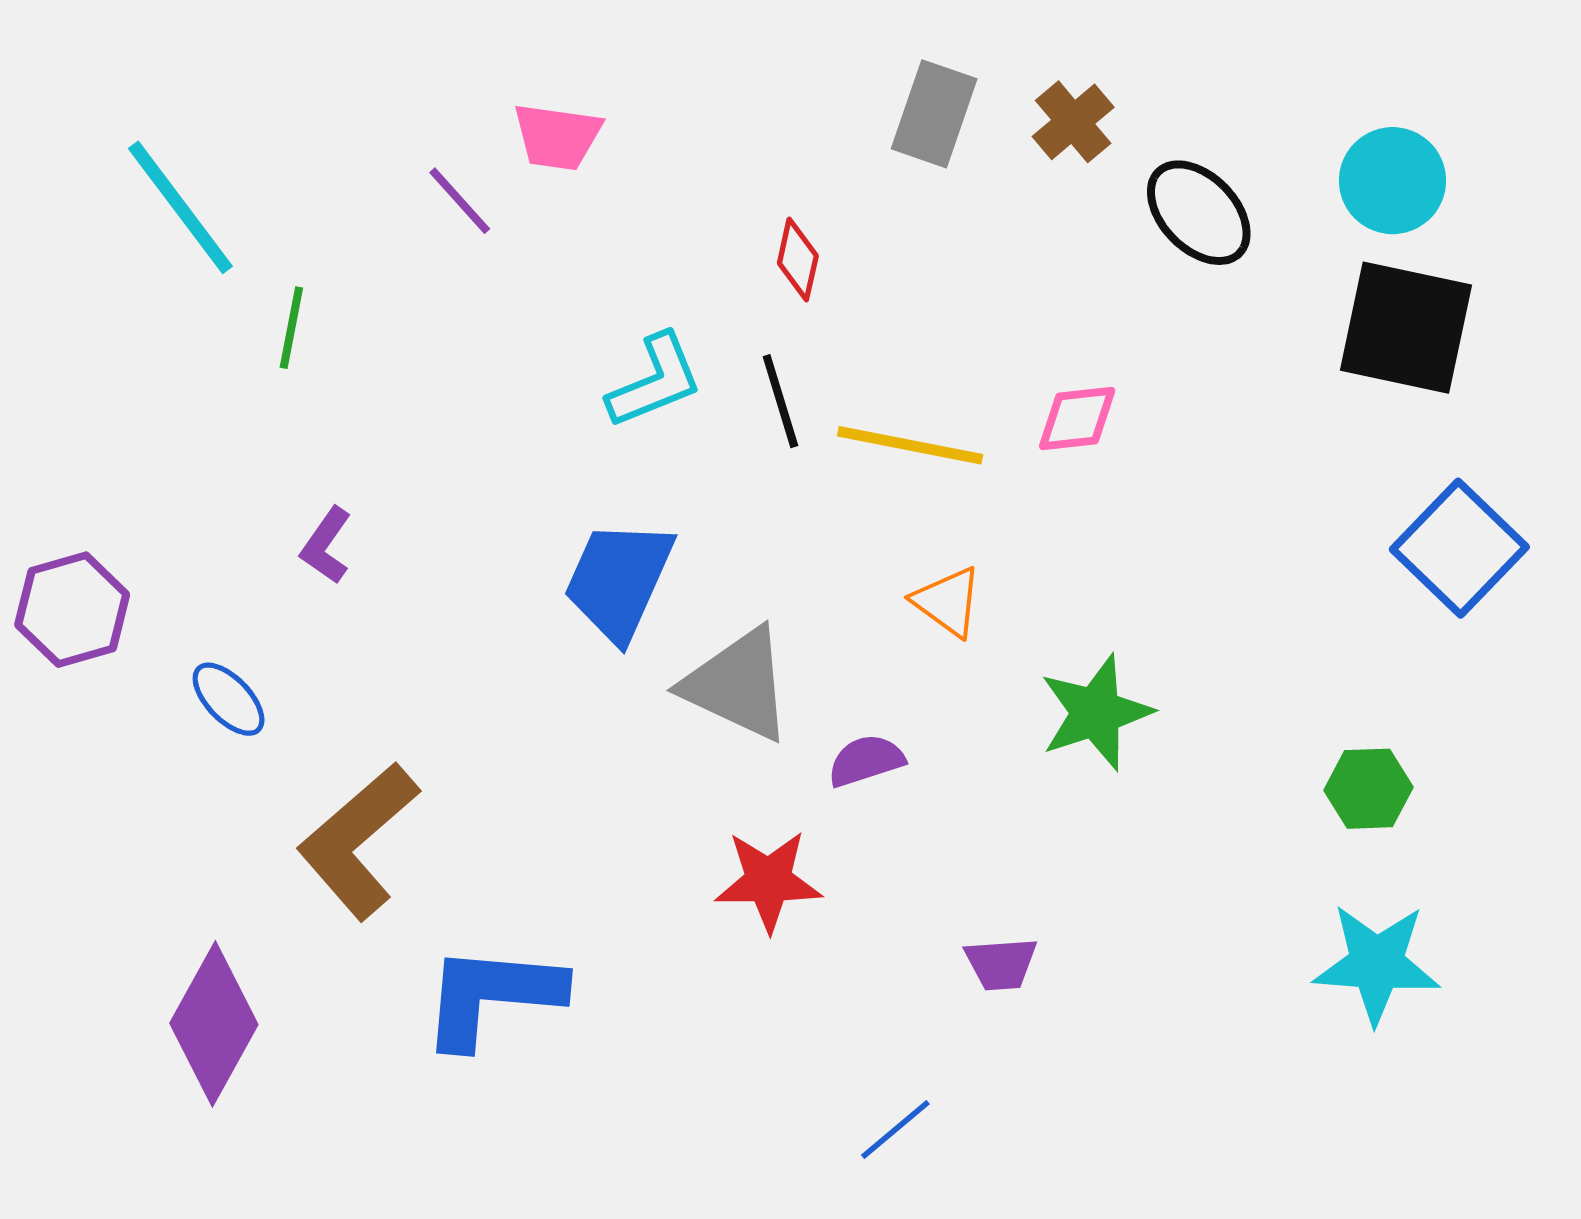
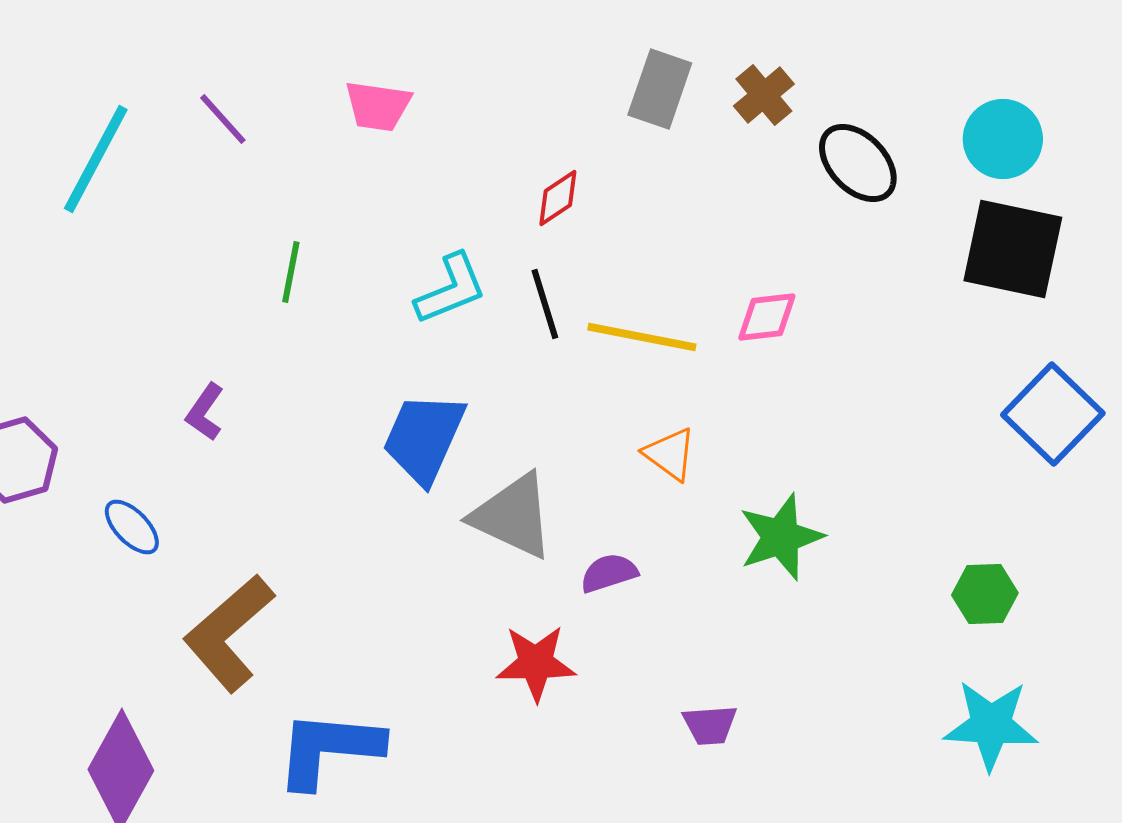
purple line: (460, 201) -> (223, 119), moved
cyan line: (180, 207) -> (96, 159), turned 65
red diamond: (798, 259) -> (558, 198), turned 44
green line: (291, 328) -> (291, 272), moved

